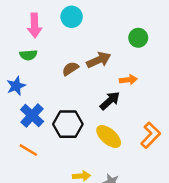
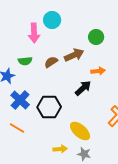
pink arrow: (35, 25) -> (34, 33), moved
green circle: (138, 38) -> (96, 37), moved
green semicircle: (28, 55) -> (25, 61), moved
yellow ellipse: (109, 136) -> (80, 131), moved

